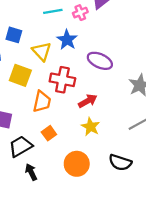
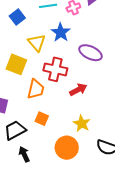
blue square: (14, 35) -> (17, 17), moved, turned 35
yellow star: (91, 127) -> (82, 123), moved
orange square: (49, 133) -> (42, 119), turned -32

